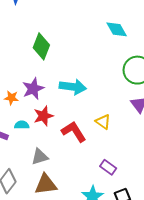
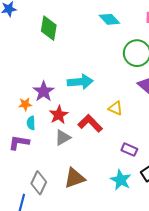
green diamond: (41, 46) -> (49, 28), moved
cyan semicircle: (22, 125) -> (31, 123), moved, turned -80
gray triangle: (40, 157) -> (63, 138), moved

